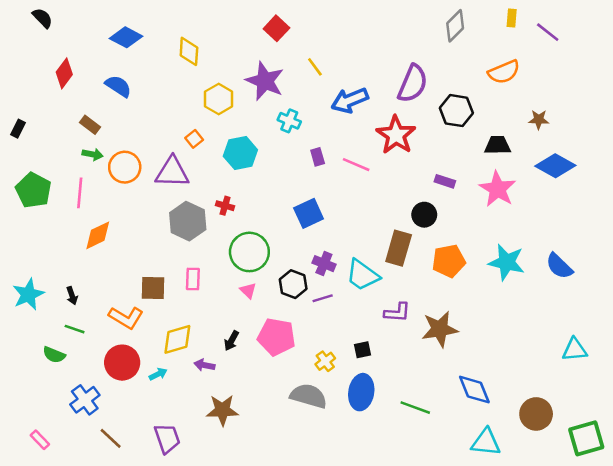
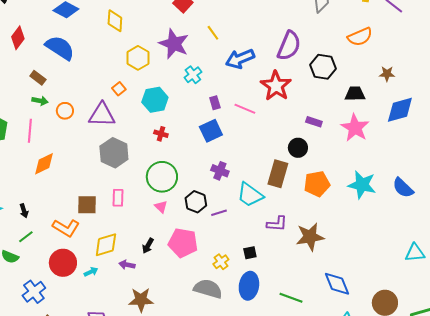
blue semicircle: (118, 86) -> (60, 48), size x1.4
cyan cross: (289, 121) -> (193, 75), turned 30
blue diamond: (555, 166) -> (400, 110), turned -44
orange circle: (125, 167) -> (65, 111), size x0.7
red cross: (225, 206) -> (161, 134), moved
blue square: (309, 213) -> (211, 131), moved
purple cross: (324, 264) -> (220, 171), moved
green line: (75, 329) -> (26, 237), turned -56

